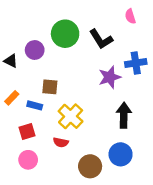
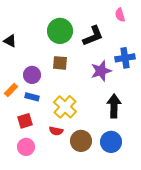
black L-shape: (101, 39) -> (93, 36), turned -80
purple circle: (35, 50) -> (32, 75), moved
black triangle: (11, 61) -> (10, 41), moved
brown square: (50, 87) -> (60, 63), moved
brown circle: (90, 166) -> (81, 141), moved

